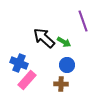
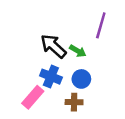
purple line: (83, 21) -> (101, 25), turned 35
blue cross: (19, 63) -> (51, 77), moved

